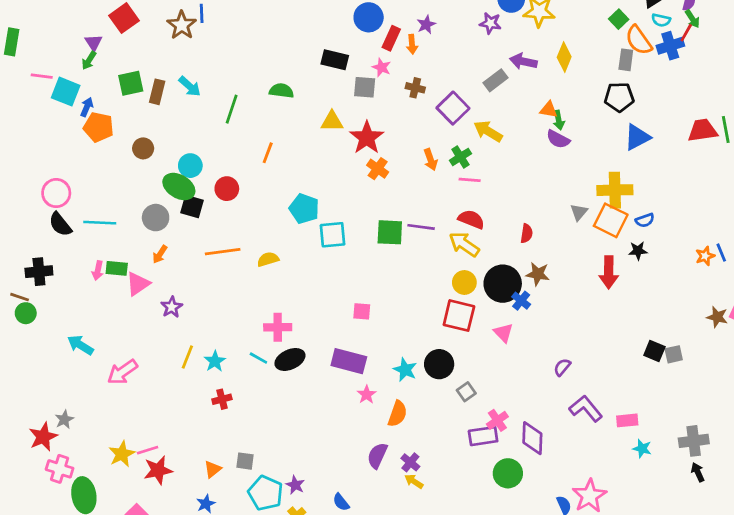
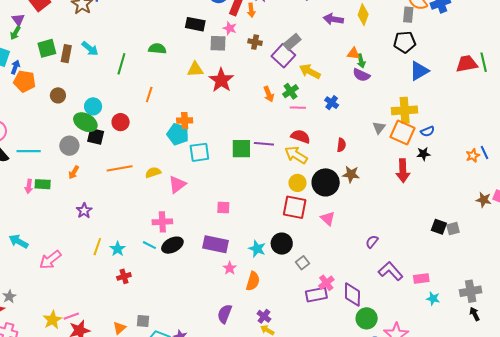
gray rectangle: (496, 80) -> (292, 42), moved
orange cross: (378, 169) -> (185, 121), moved, turned -35
pink triangle: (138, 284) -> (177, 184), moved
blue cross: (521, 301) -> (332, 103), moved
purple semicircle: (377, 456) -> (225, 314), moved
green circle: (508, 473) -> (367, 318), moved

